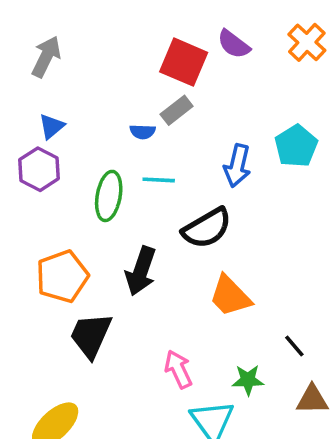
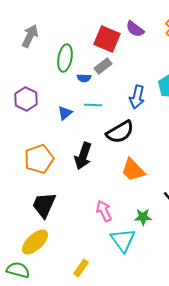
blue triangle: (52, 126) -> (65, 113), moved
green ellipse: (109, 196) -> (65, 58), moved
black trapezoid: (91, 335) -> (44, 205), moved

